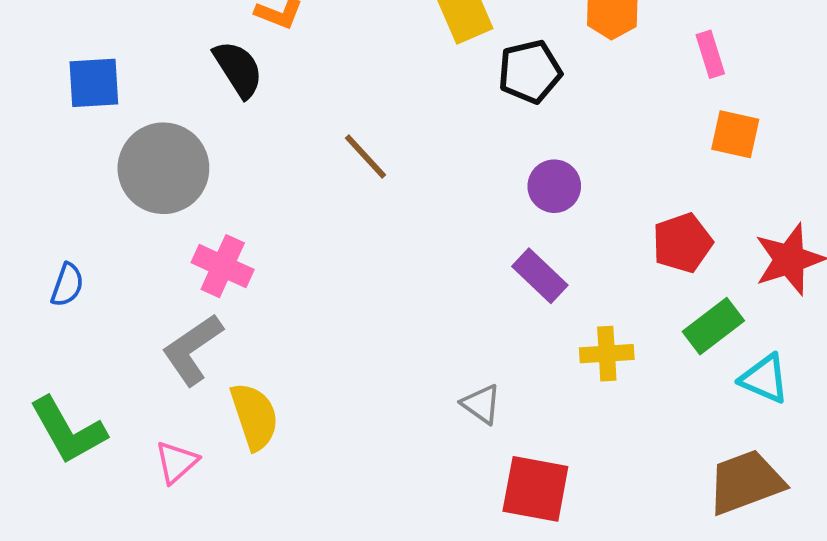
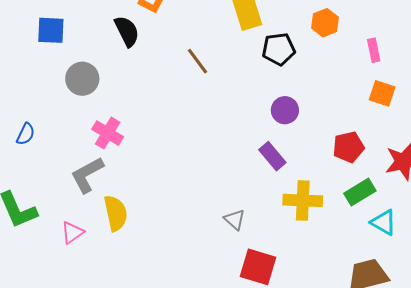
brown line: (365, 156) -> (198, 61), moved
gray circle: (163, 168) -> (82, 79), size x0.7
yellow cross: (607, 354) -> (303, 200), size x1.4

